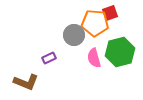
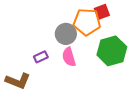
pink semicircle: (94, 58) -> (69, 57), moved

